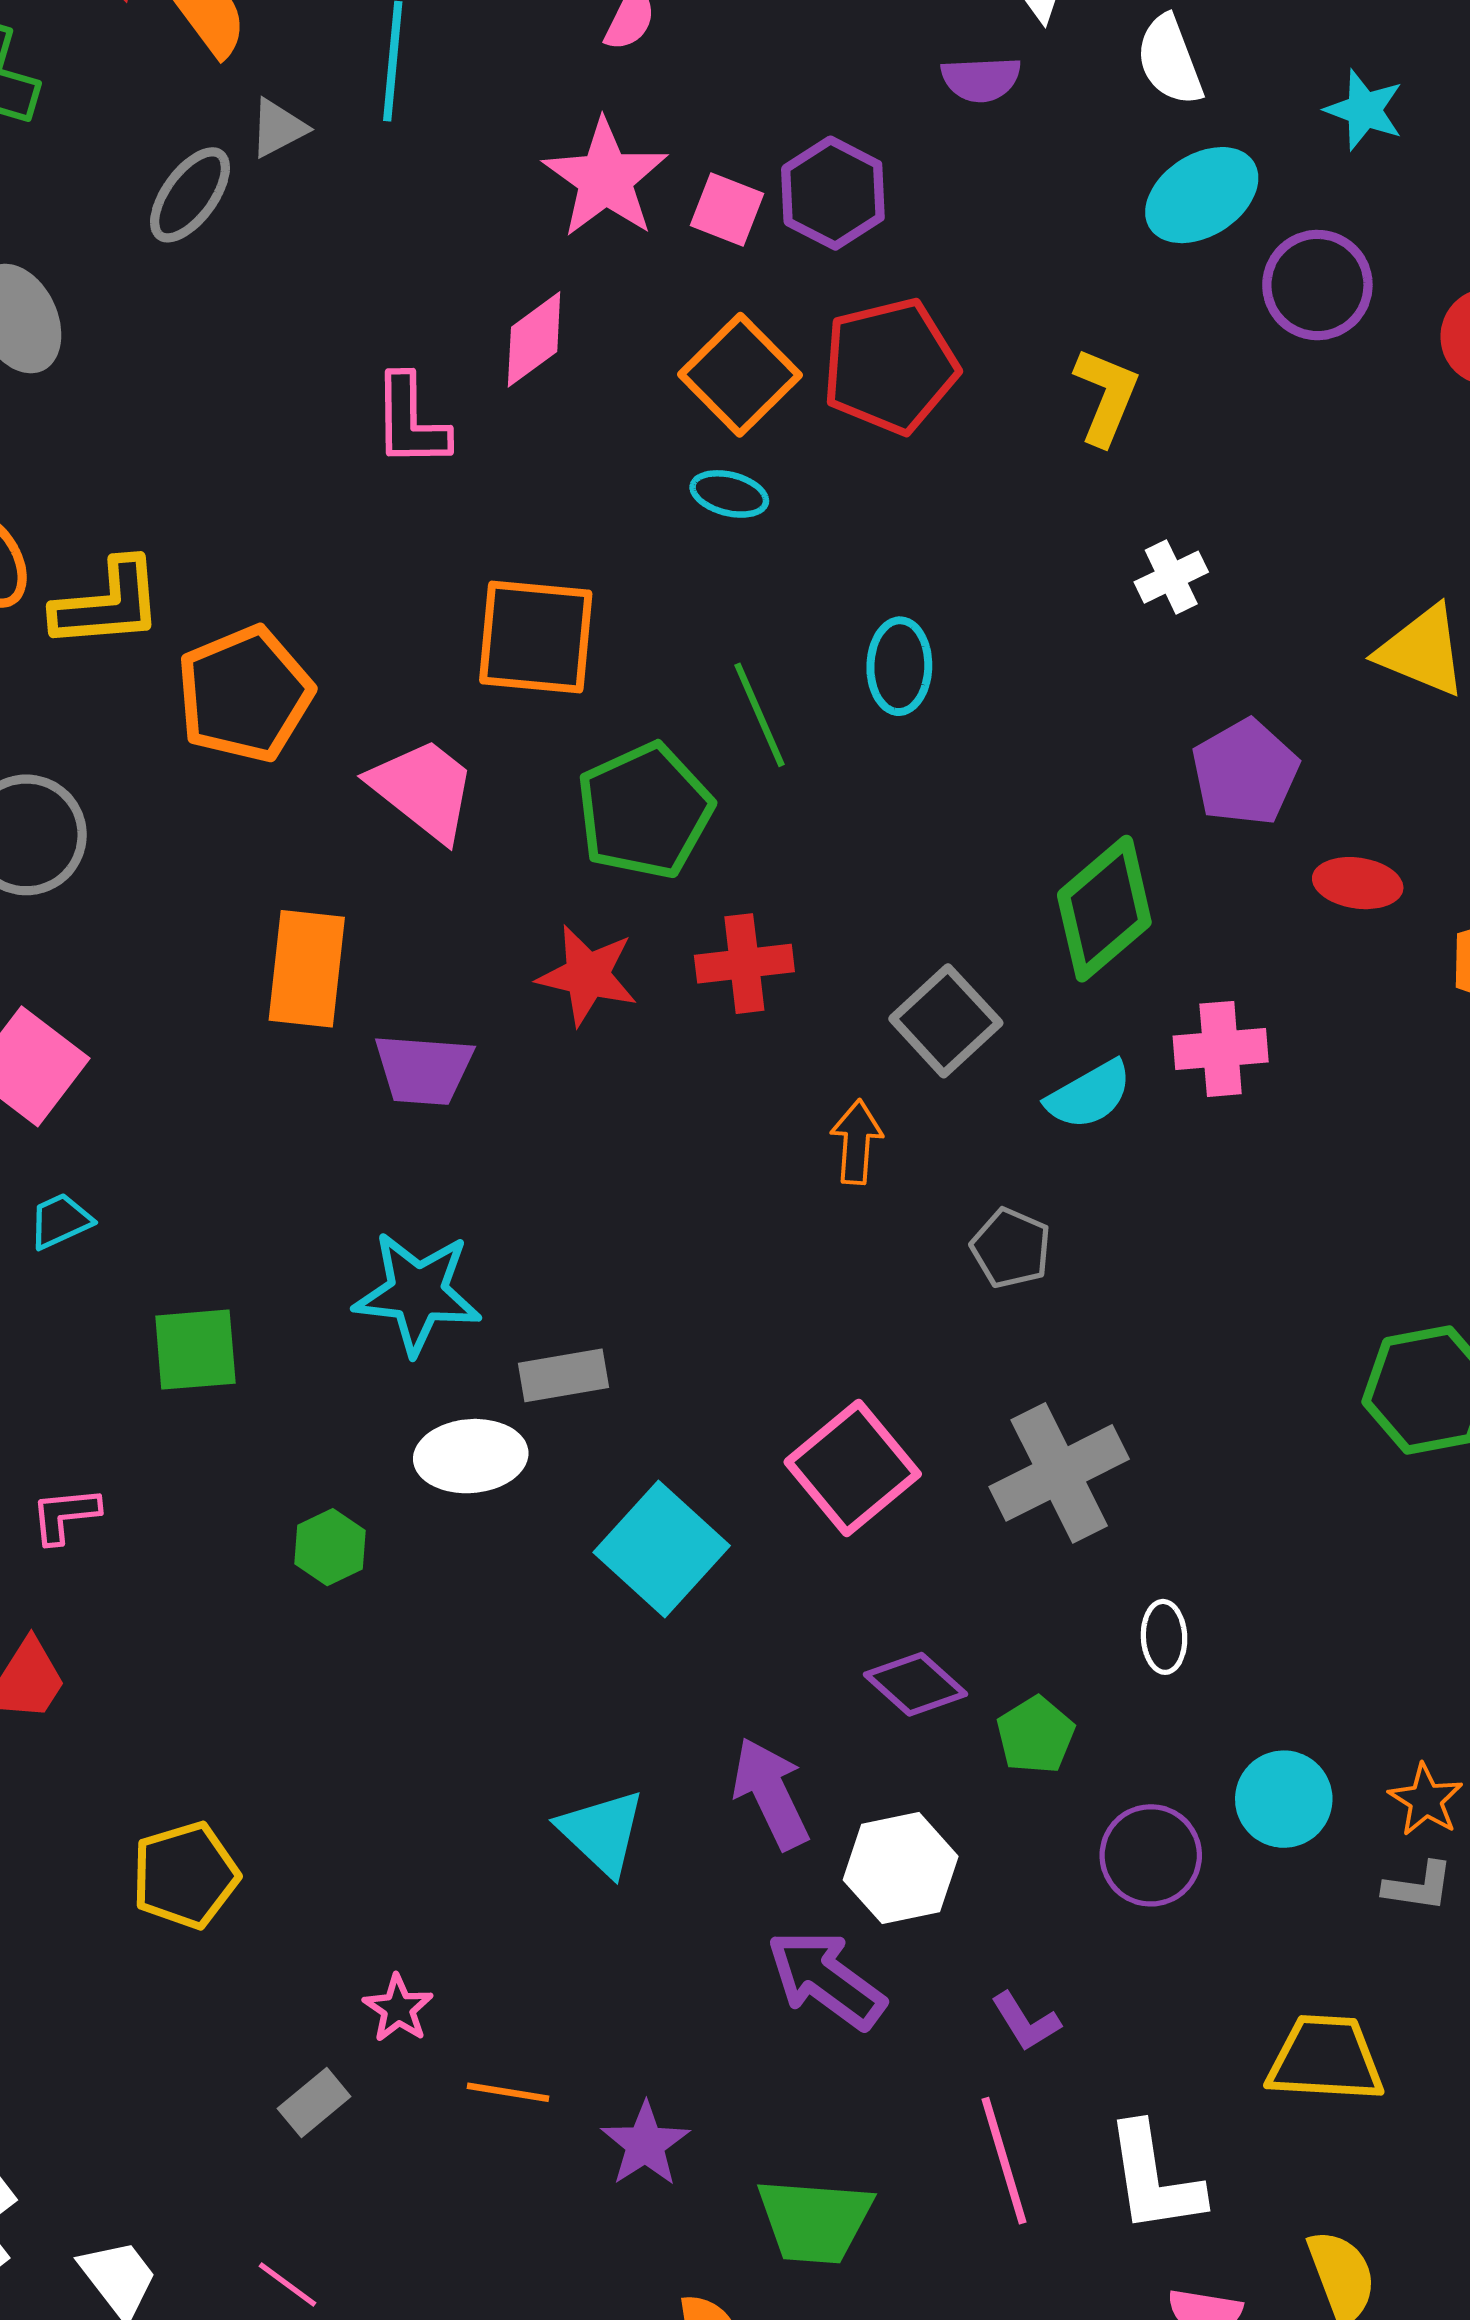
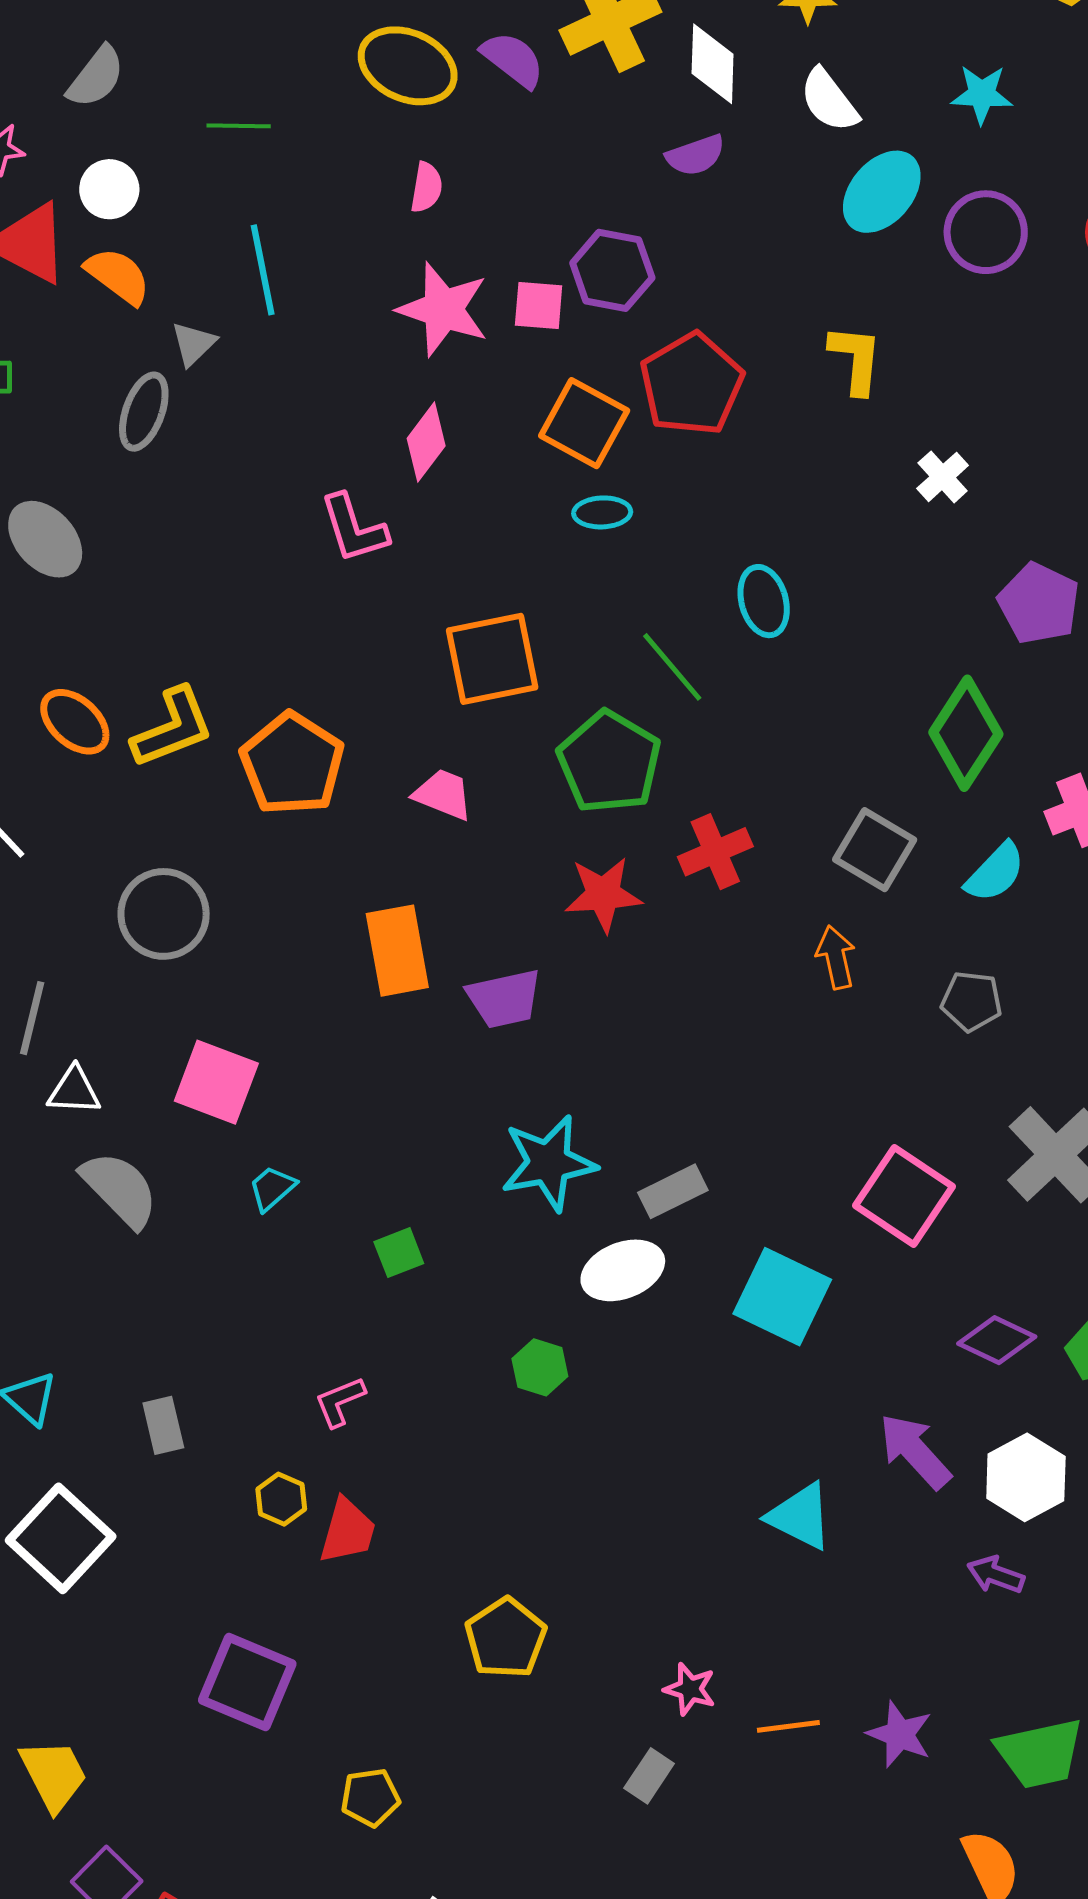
pink trapezoid: (423, 789) -> (443, 794), size x0.7
green square: (195, 1350) -> (399, 1253), size x0.7
purple arrow: (826, 1979) -> (996, 1575), size x0.6

